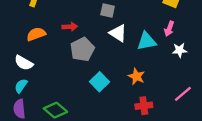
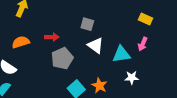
white star: (180, 50) -> (132, 78), moved
orange star: (137, 76) -> (99, 86), moved

